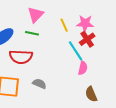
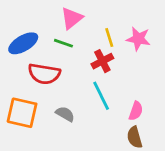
red cross: (87, 39) -> (102, 61), moved
cyan line: (76, 51) -> (101, 96), moved
pink semicircle: (83, 68) -> (136, 111), moved

